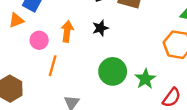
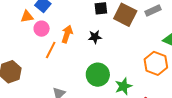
pink circle: (39, 40) -> (42, 29), moved
orange line: (53, 66) -> (51, 50), moved

